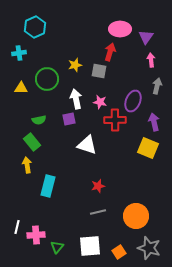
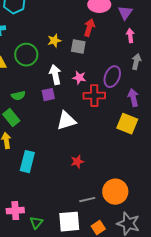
white triangle: (87, 145) -> (66, 121), turned -35
gray line: (98, 212) -> (87, 200), moved

